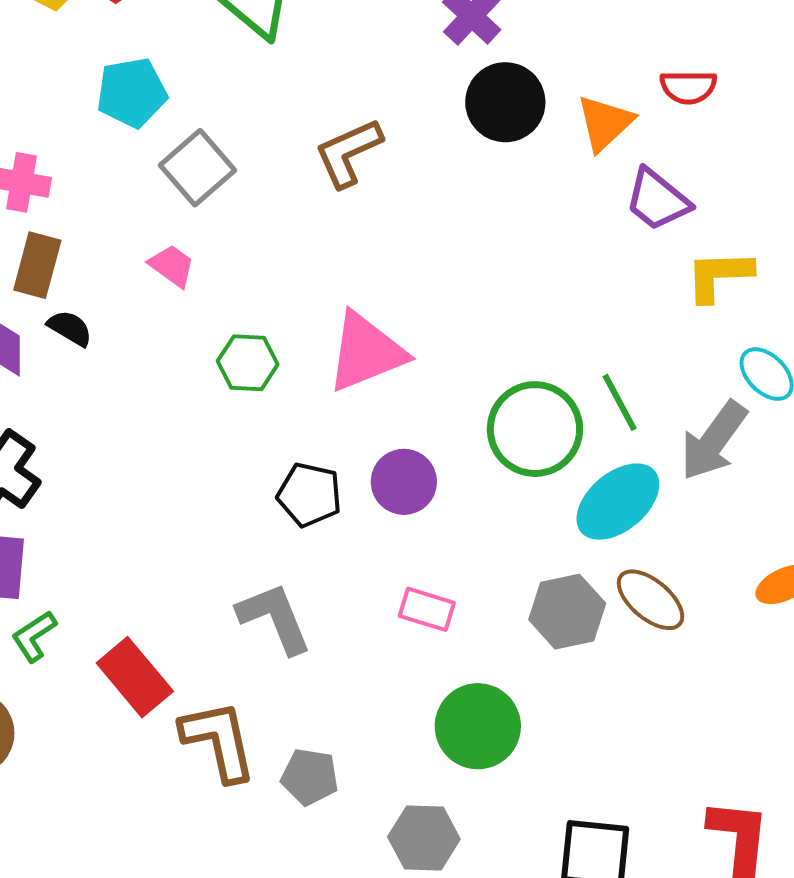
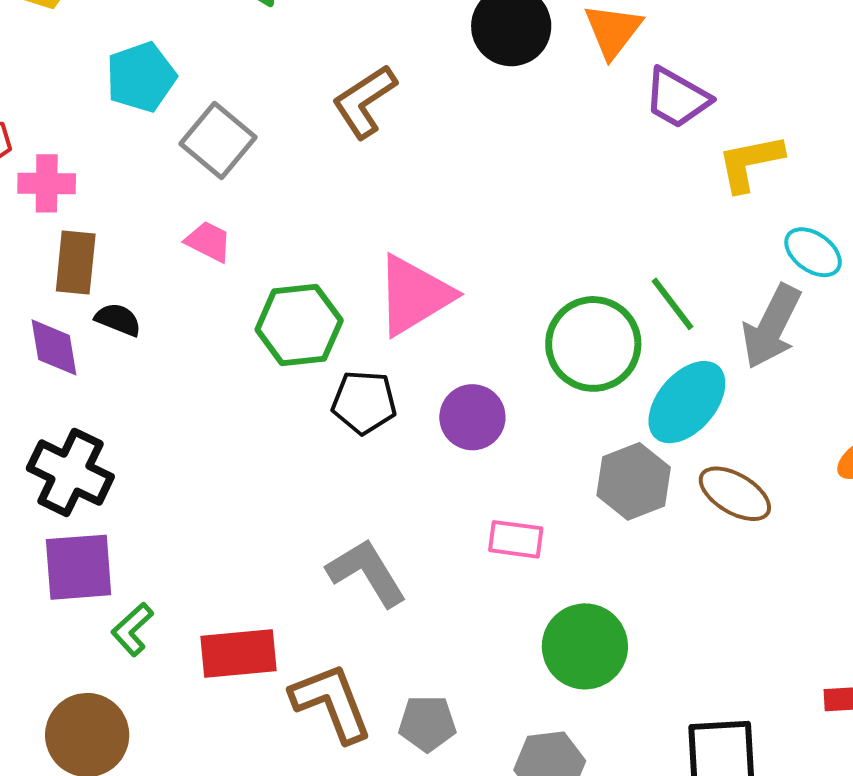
green hexagon: (248, 363) -> (299, 325), size x1.4
black pentagon: (309, 495) -> (364, 402), moved
gray hexagon: (567, 612) -> (634, 481), moved
red rectangle: (135, 677) -> (238, 653), turned -46

